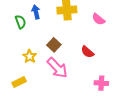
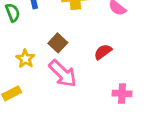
red semicircle: (87, 52) -> (103, 52), turned 104

